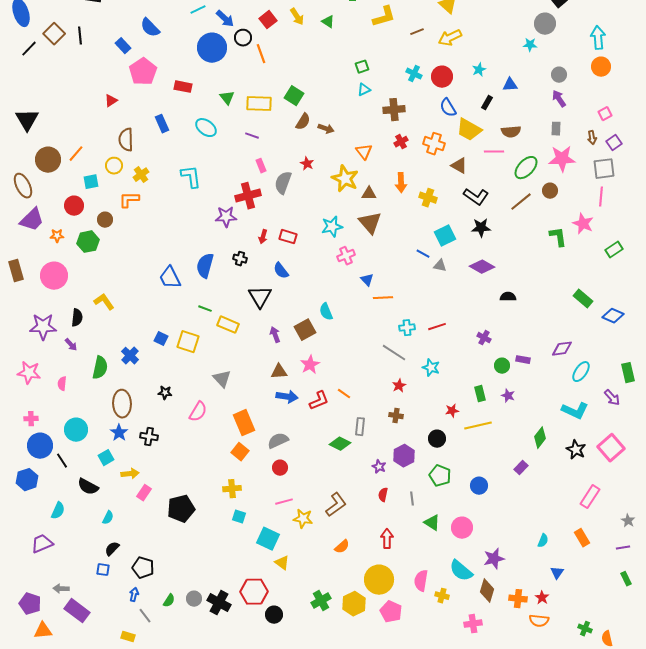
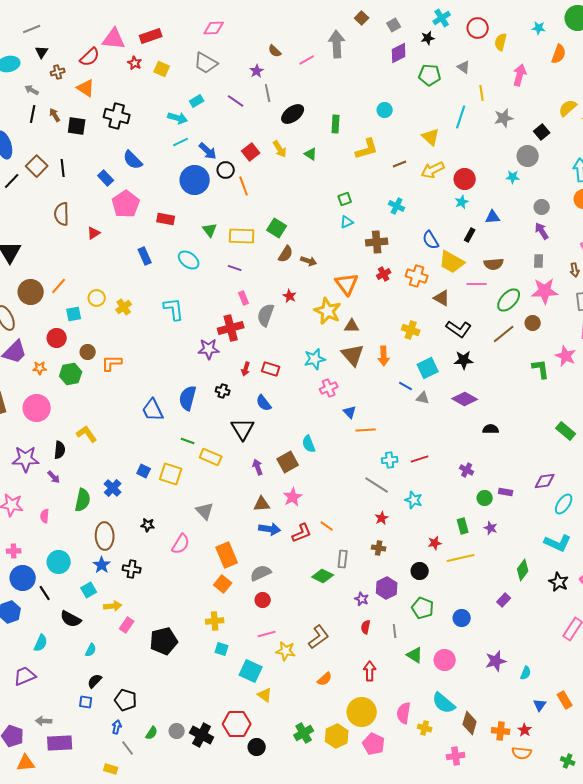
red circle: (442, 77) -> (465, 179), moved
brown semicircle: (126, 140) -> (62, 214), moved
orange triangle: (364, 152) -> (347, 284), size x1.4
orange arrow: (401, 183) -> (384, 356), moved
orange L-shape: (129, 200) -> (112, 363), moved
orange rectangle: (582, 538) -> (565, 700), moved
purple star: (494, 559) -> (496, 661), moved
purple rectangle: (77, 611) -> (60, 743), turned -40

